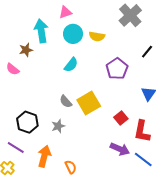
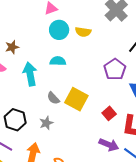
cyan arrow: (41, 31) -> (30, 74), moved
cyan semicircle: (71, 65) -> (58, 61), turned -126
purple pentagon: (117, 69) -> (115, 69), moved
yellow square: (89, 103) -> (76, 99), turned -30

